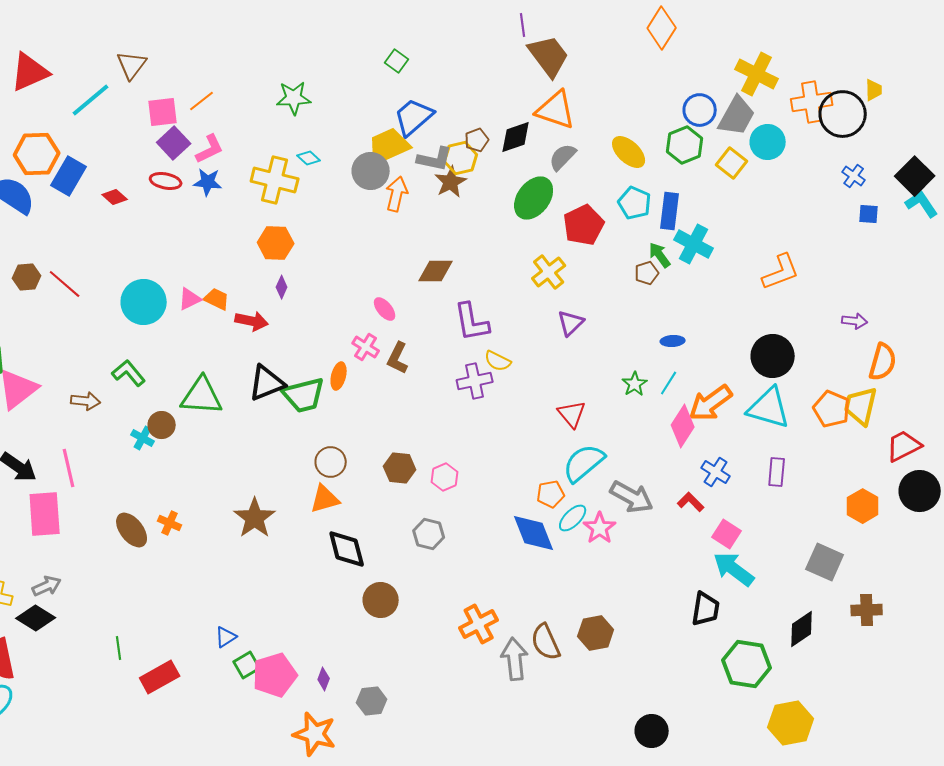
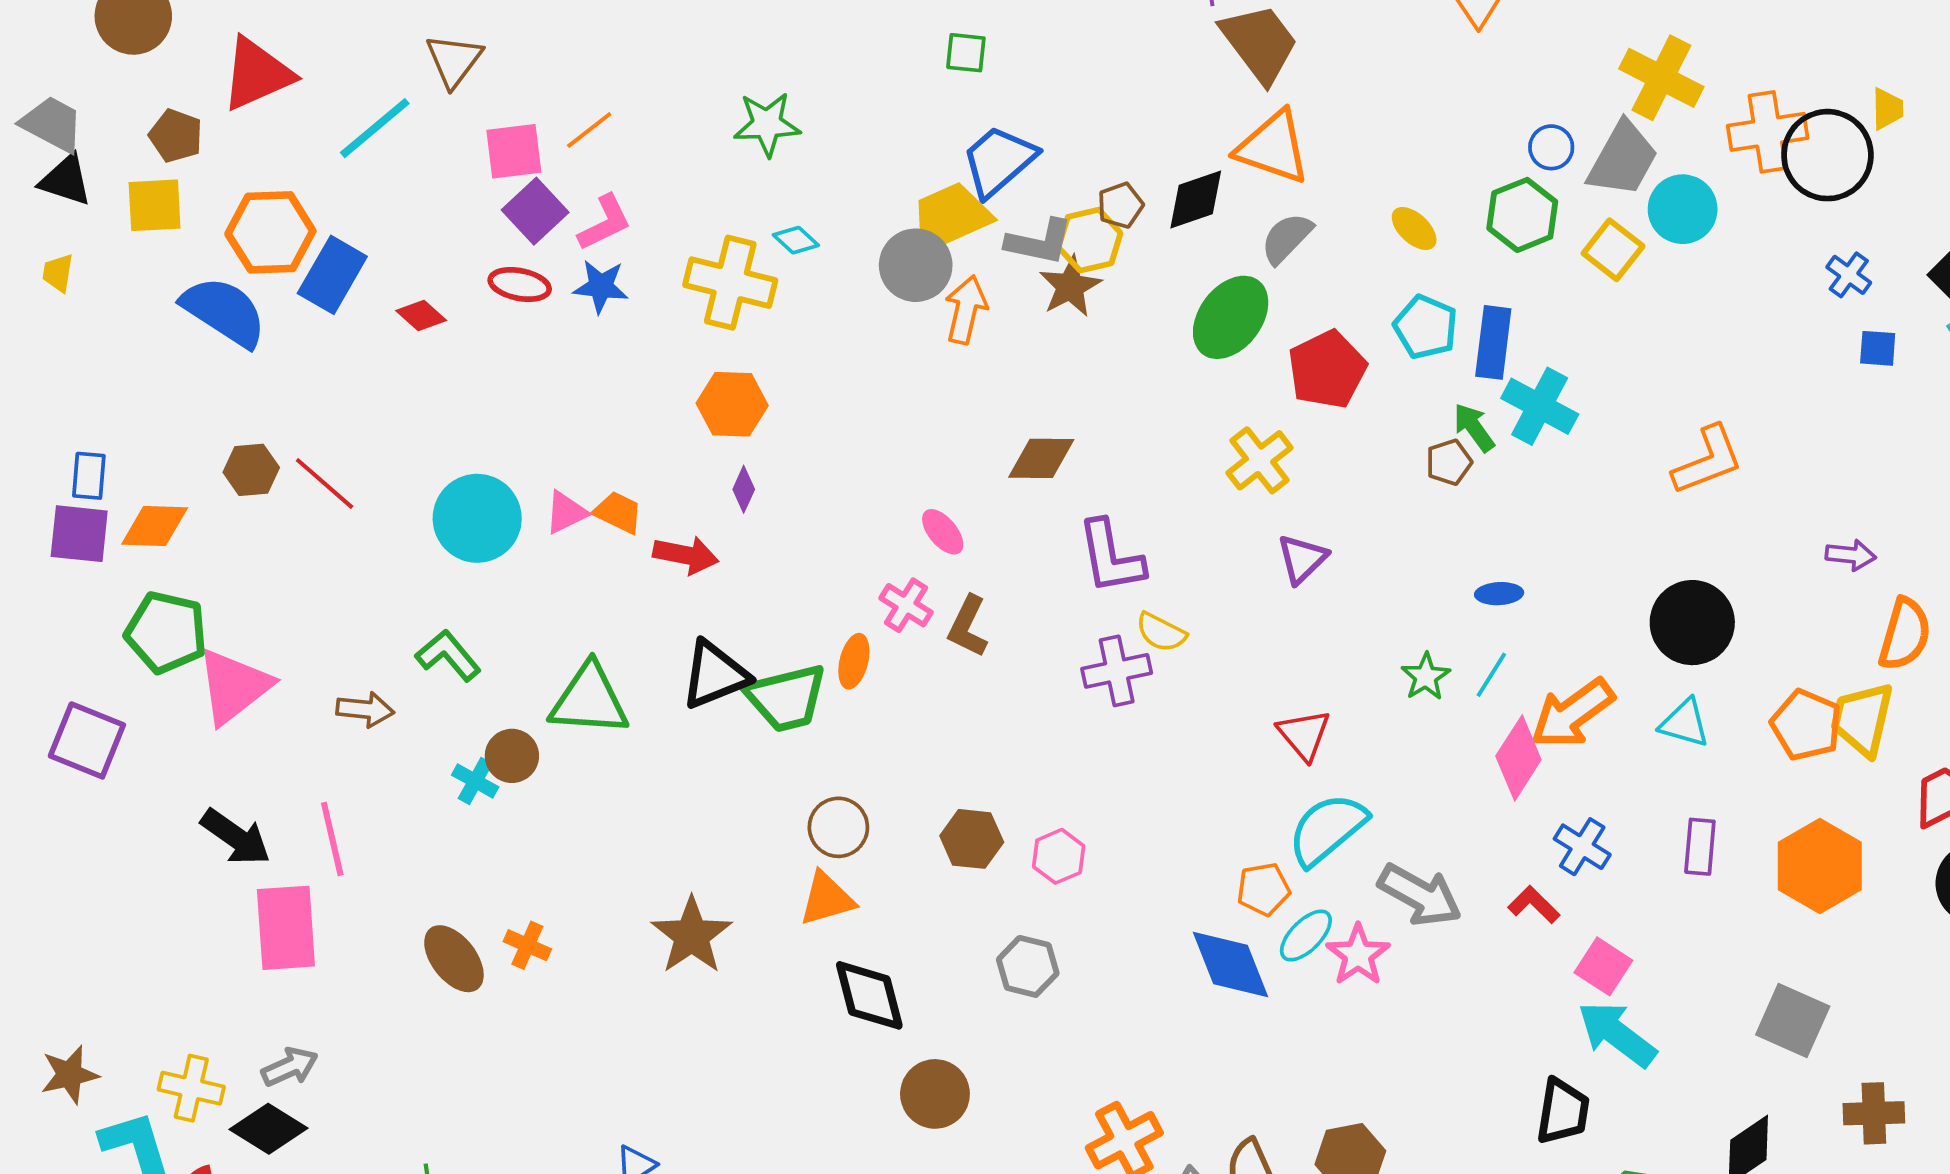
green square: (397, 61) -> (966, 53), turned -30
blue circle: (700, 110) -> (1551, 147), size x0.7
yellow ellipse: (629, 152) -> (1414, 228), size x0.7
cyan triangle: (769, 408) -> (1685, 723), size x0.6
orange hexagon: (863, 506) -> (1820, 866), moved, size x1.4

